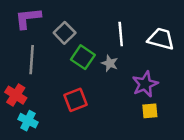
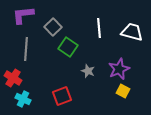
gray star: (110, 63) -> (88, 71), moved
red square: (76, 100) -> (62, 96), moved
yellow square: (150, 111) -> (123, 91), turned 32

